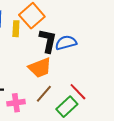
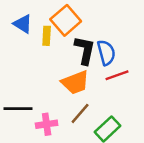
blue semicircle: (66, 43) -> (106, 53), turned 90
red line: (78, 92) -> (117, 75), moved, turned -66

